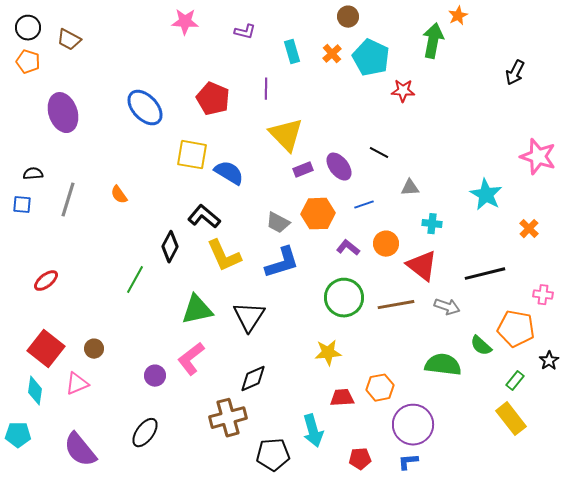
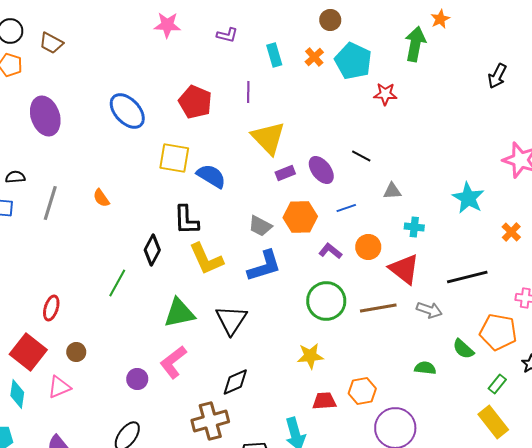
black L-shape: (204, 217) -> (186, 220), turned -132
red ellipse: (46, 281) -> (51, 308), moved, turned -35
green semicircle: (443, 365) -> (425, 368), size x0.6

